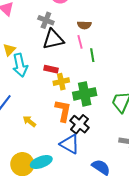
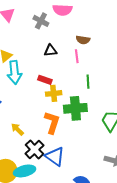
gray cross: (46, 20) -> (41, 21), moved
black triangle: (53, 39) -> (50, 51), size x0.6
green line: (92, 55) -> (88, 82), moved
black cross: (80, 124) -> (34, 149), moved

